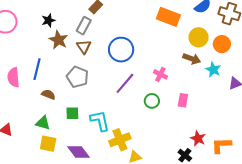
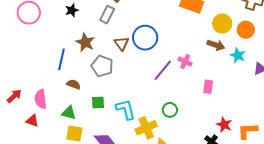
brown star: (58, 40) -> (85, 42), moved
brown triangle: (84, 47) -> (121, 43), moved
pink semicircle: (13, 77) -> (41, 99), moved
purple line: (125, 83) -> (163, 70), moved
green circle: (152, 101) -> (170, 110), moved

